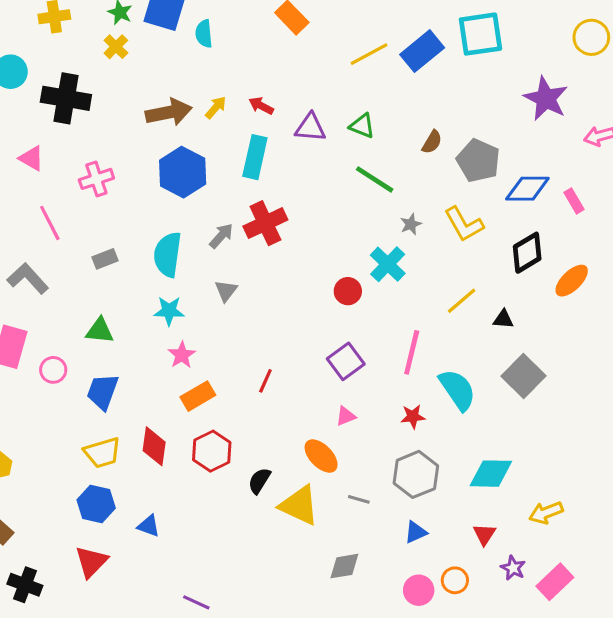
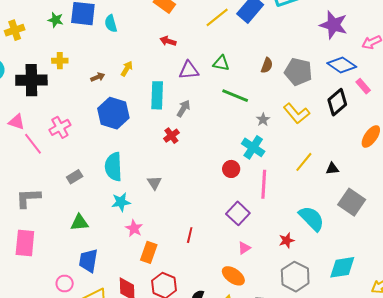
yellow cross: (116, 47) -> (60, 61), moved, turned -35
red arrow: (261, 106) -> (168, 41), moved
brown arrow: (169, 112) -> (98, 77), size x0.5
blue diamond: (527, 189) -> (342, 65), moved, turned 44
pink line: (50, 223) -> (33, 144), moved
red cross: (265, 223) -> (171, 136), size x0.6
gray arrow: (221, 236) -> (183, 109), moved
black diamond: (527, 253) -> (337, 102), moved
gray L-shape: (28, 279) -> (28, 198), turned -40
pink line: (412, 352) -> (264, 184), moved
pink circle: (53, 370) -> (65, 283), moved
orange rectangle: (198, 396) -> (149, 252), turned -30

